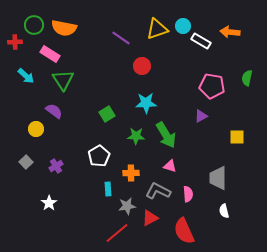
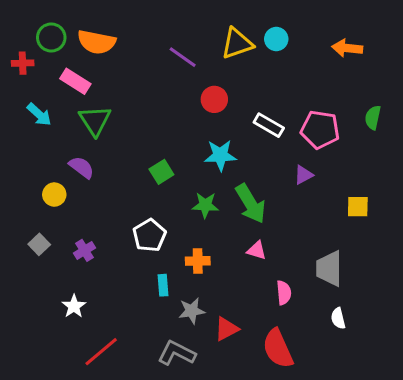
white rectangle: (201, 41) -> (269, 125), moved
gray L-shape: (158, 191) -> (177, 353), moved
red line: (117, 233) -> (101, 352), moved

